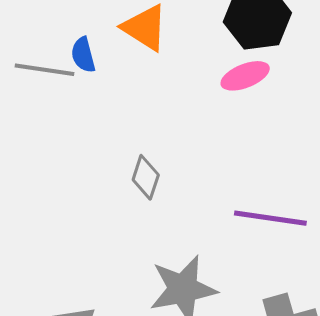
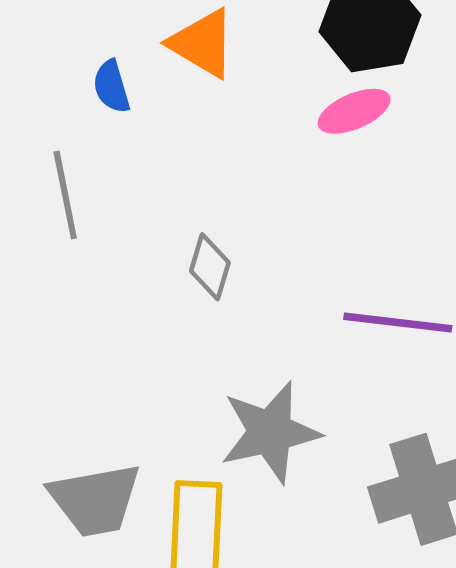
gray line: (45, 70) -> (65, 195), moved, turned 72

